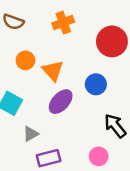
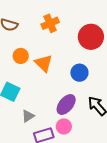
purple ellipse: (61, 102) -> (66, 105), moved
pink circle: (99, 156) -> (64, 126), moved

